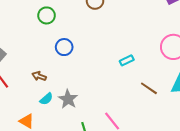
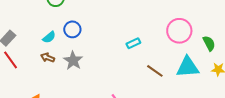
cyan semicircle: (46, 99) -> (49, 37), moved
gray star: (68, 99) -> (73, 61), moved

